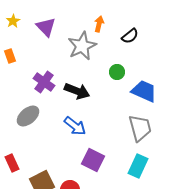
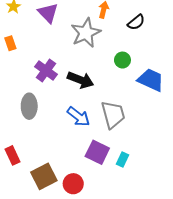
gray ellipse: (28, 116) -> (29, 106), turned -50
gray trapezoid: (140, 128) -> (113, 115), moved
cyan rectangle: (138, 166) -> (122, 160), moved, size x0.6

